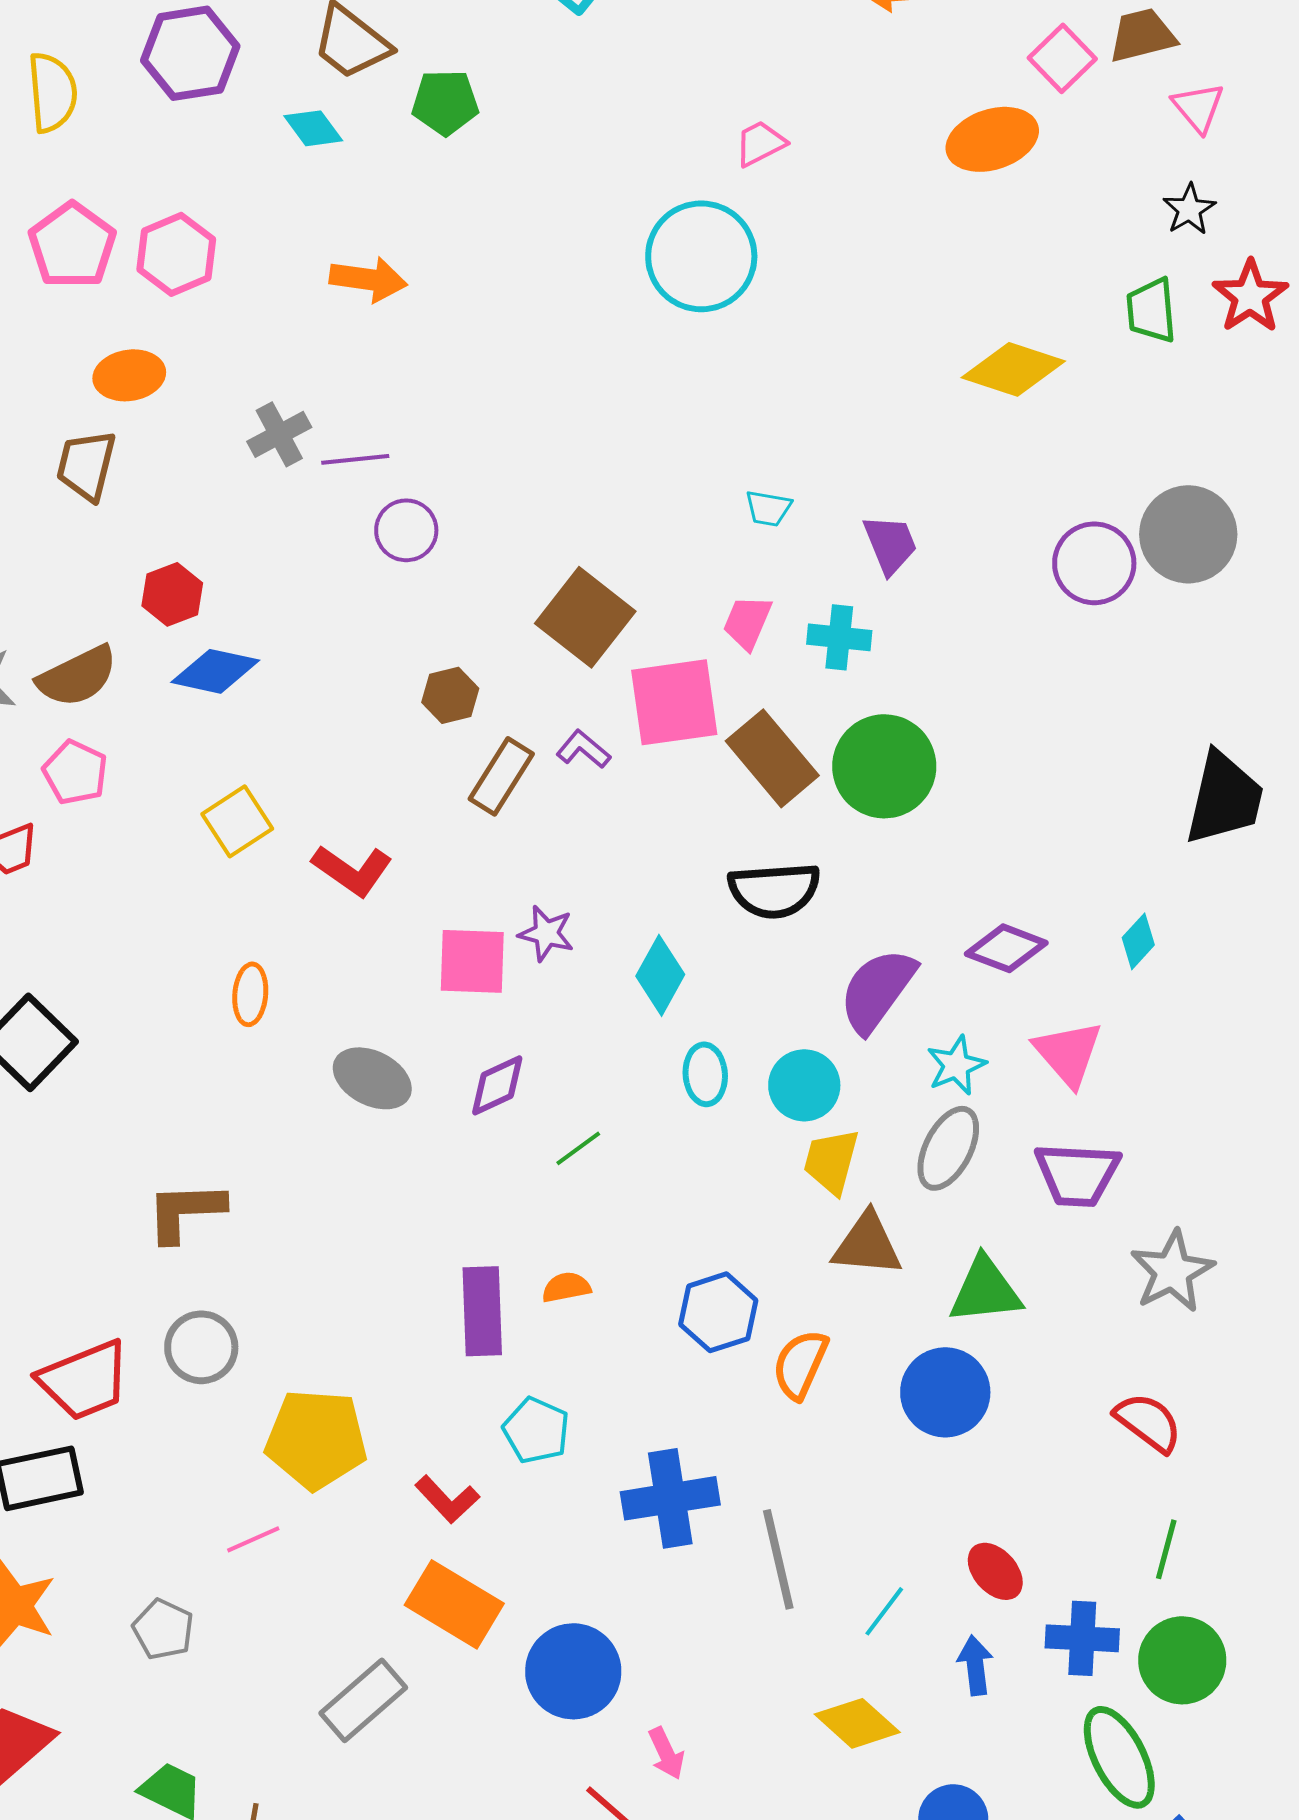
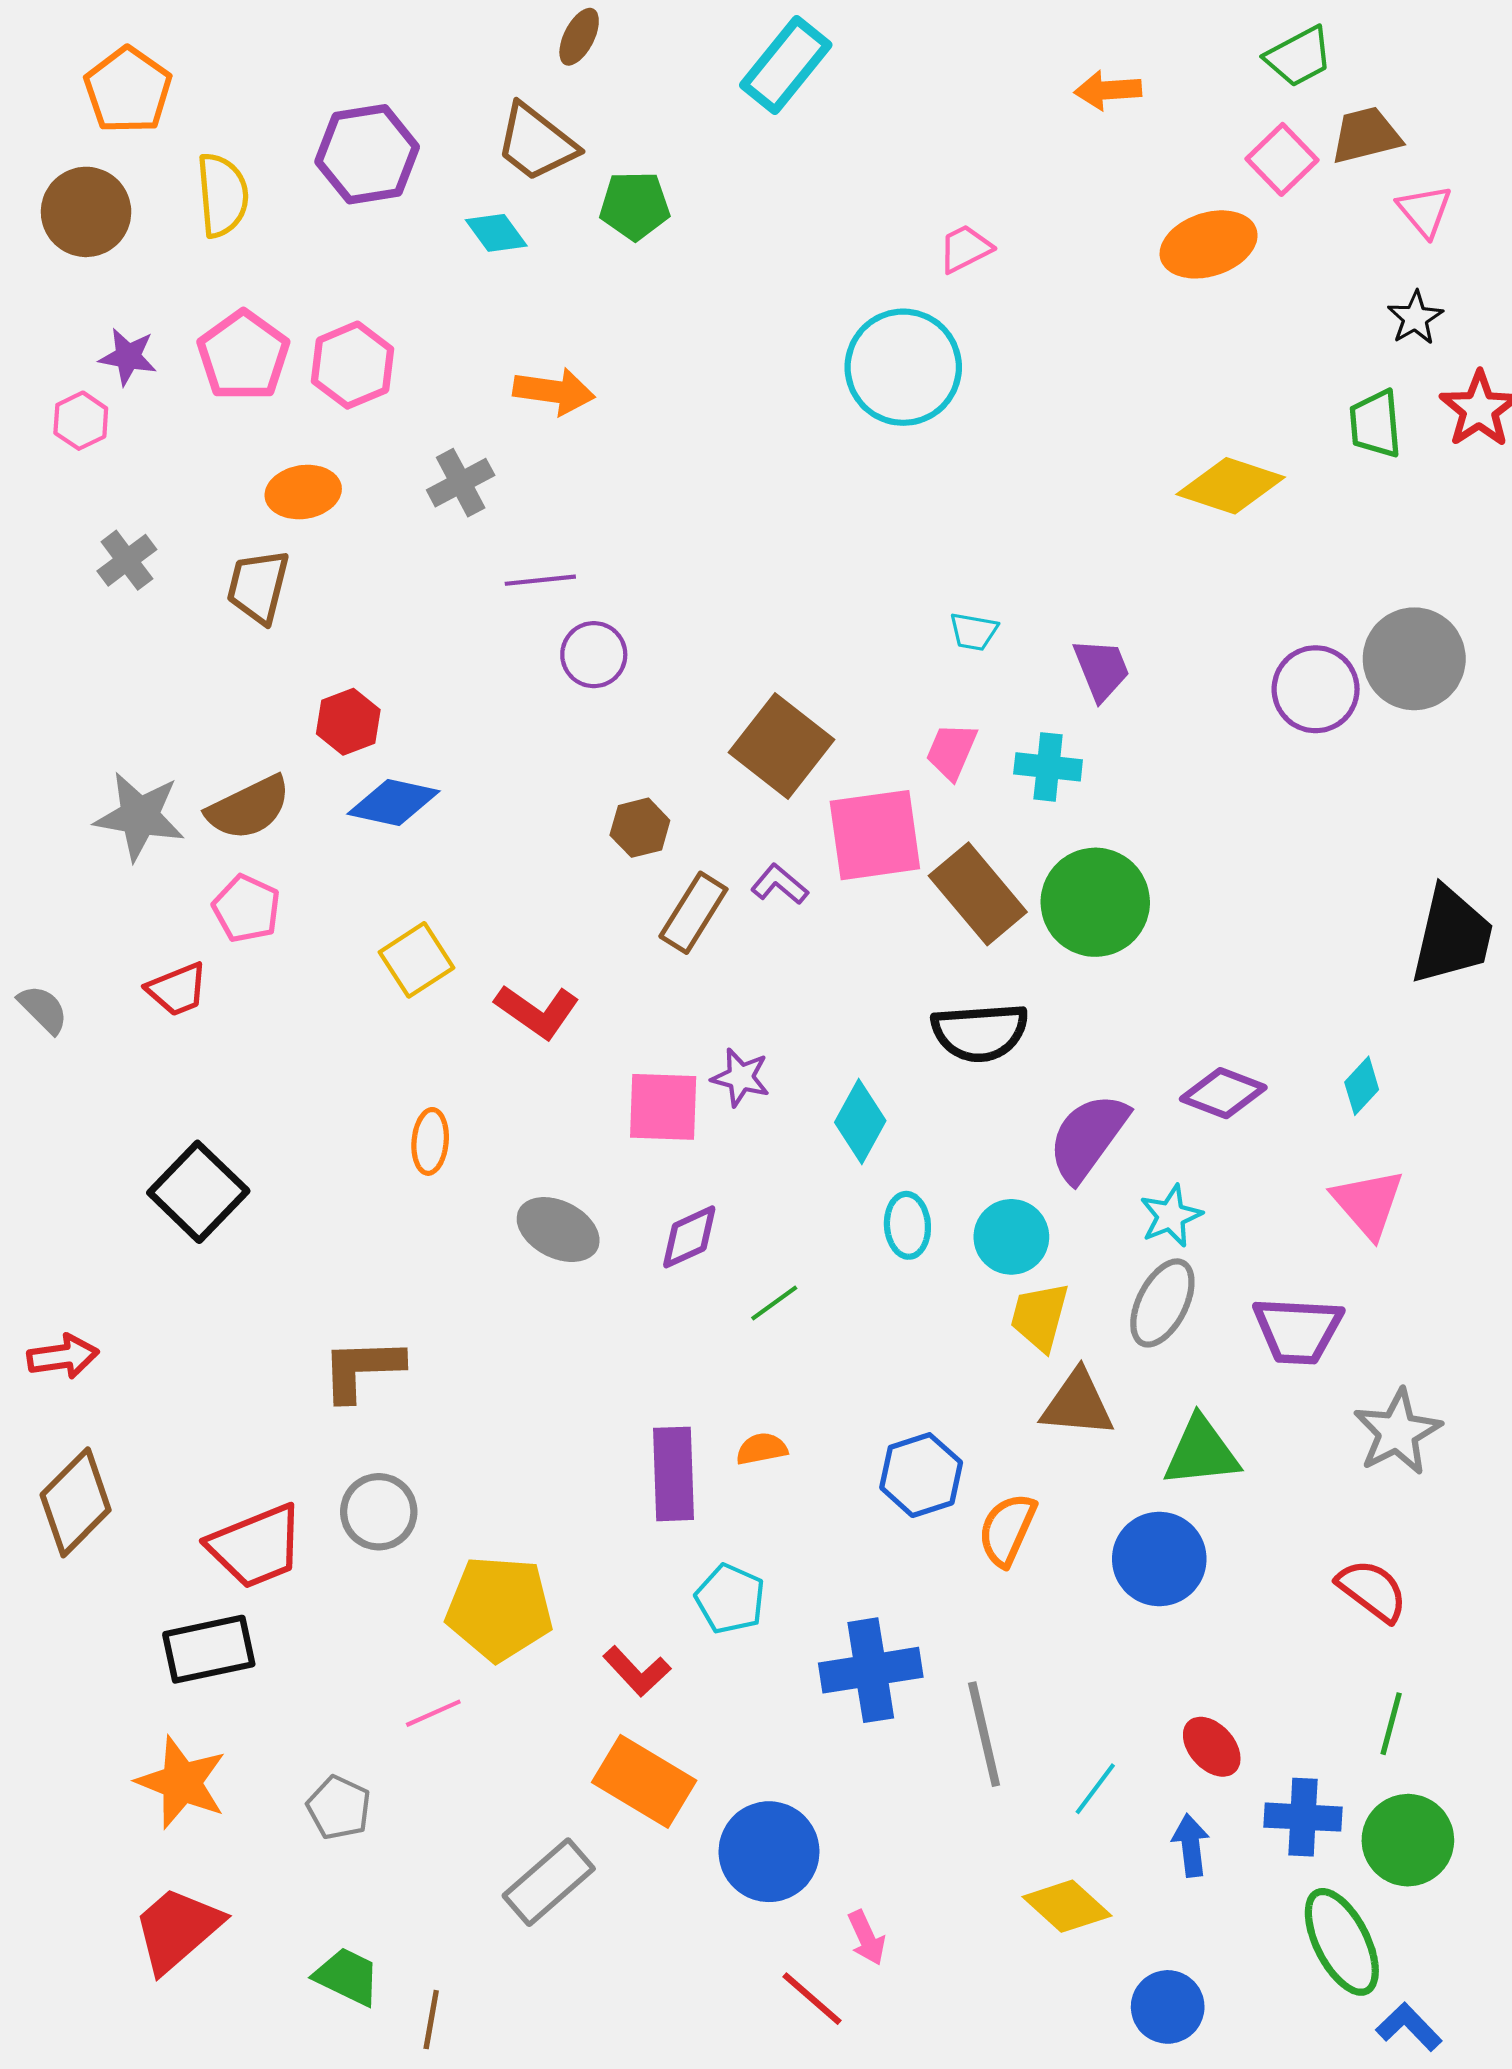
gray cross: (279, 434) -> (461, 483), moved
pink triangle: (1068, 1053) -> (1368, 1203), moved

